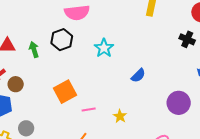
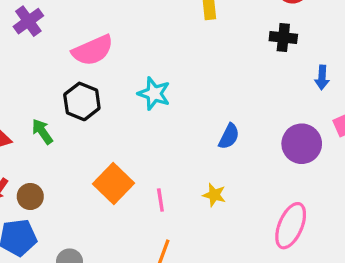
blue semicircle: (138, 75) -> (229, 136), moved
pink line: (89, 109) -> (160, 200), turned -72

